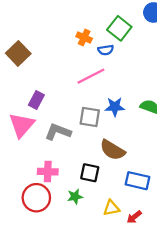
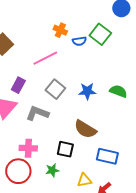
green square: (119, 28) -> (100, 34), moved
pink line: (91, 76) -> (45, 58), moved
gray square: (90, 117) -> (55, 89), moved, turned 30

